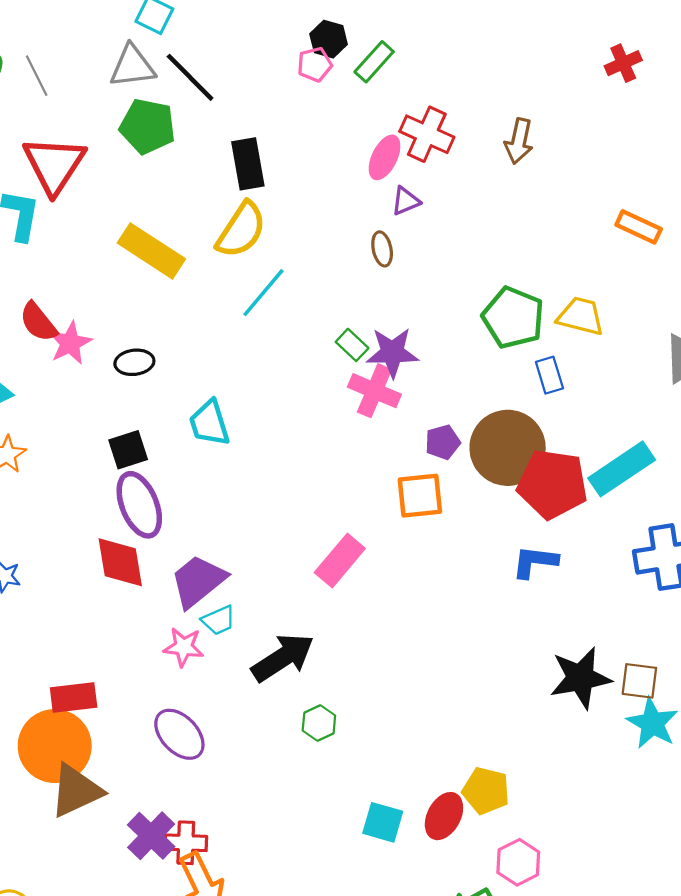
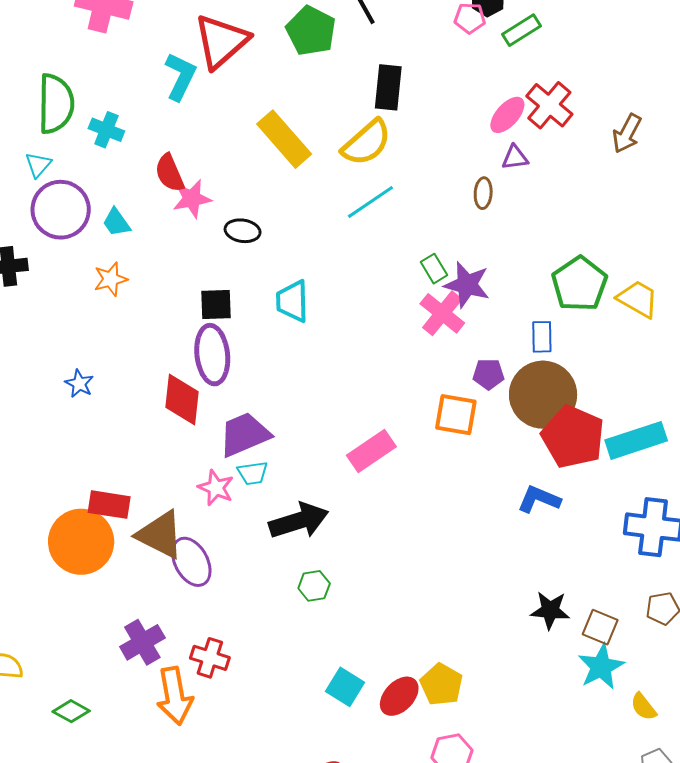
blue rectangle: (549, 375) -> (542, 337), moved
black star: (580, 678) -> (550, 610), size x0.7
brown triangle: (76, 791) -> (160, 535), moved, turned 36
red cross: (186, 843) -> (210, 658), moved

